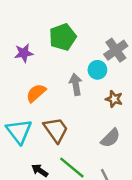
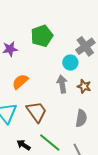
gray arrow: (76, 84) -> (62, 84), moved
gray semicircle: (110, 138) -> (81, 118), turned -36

